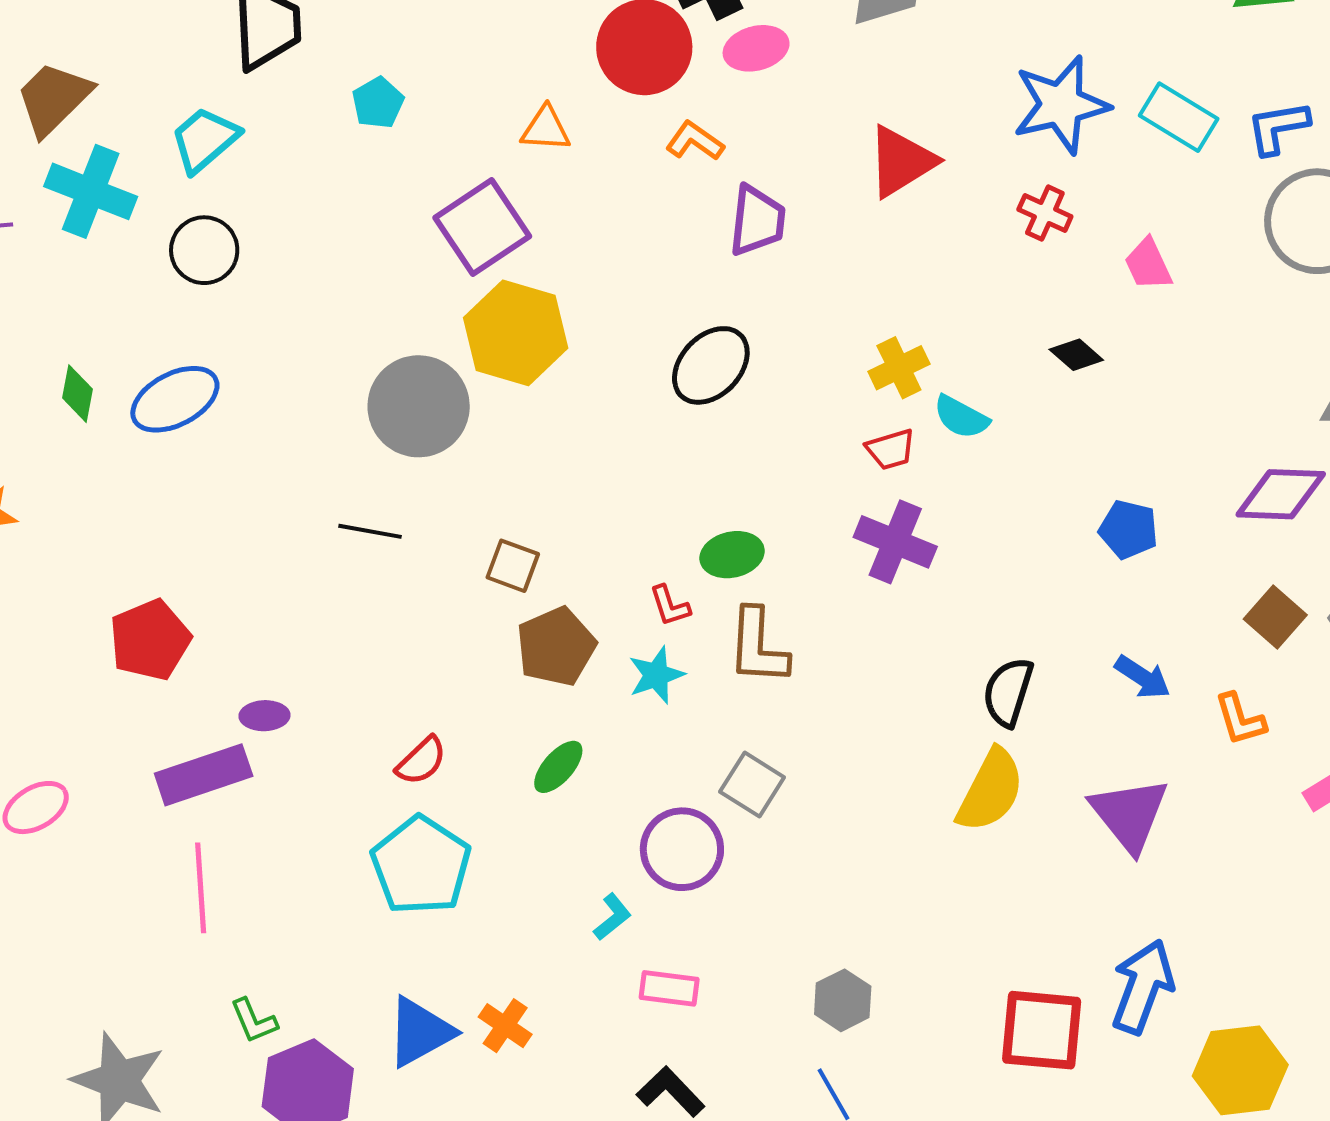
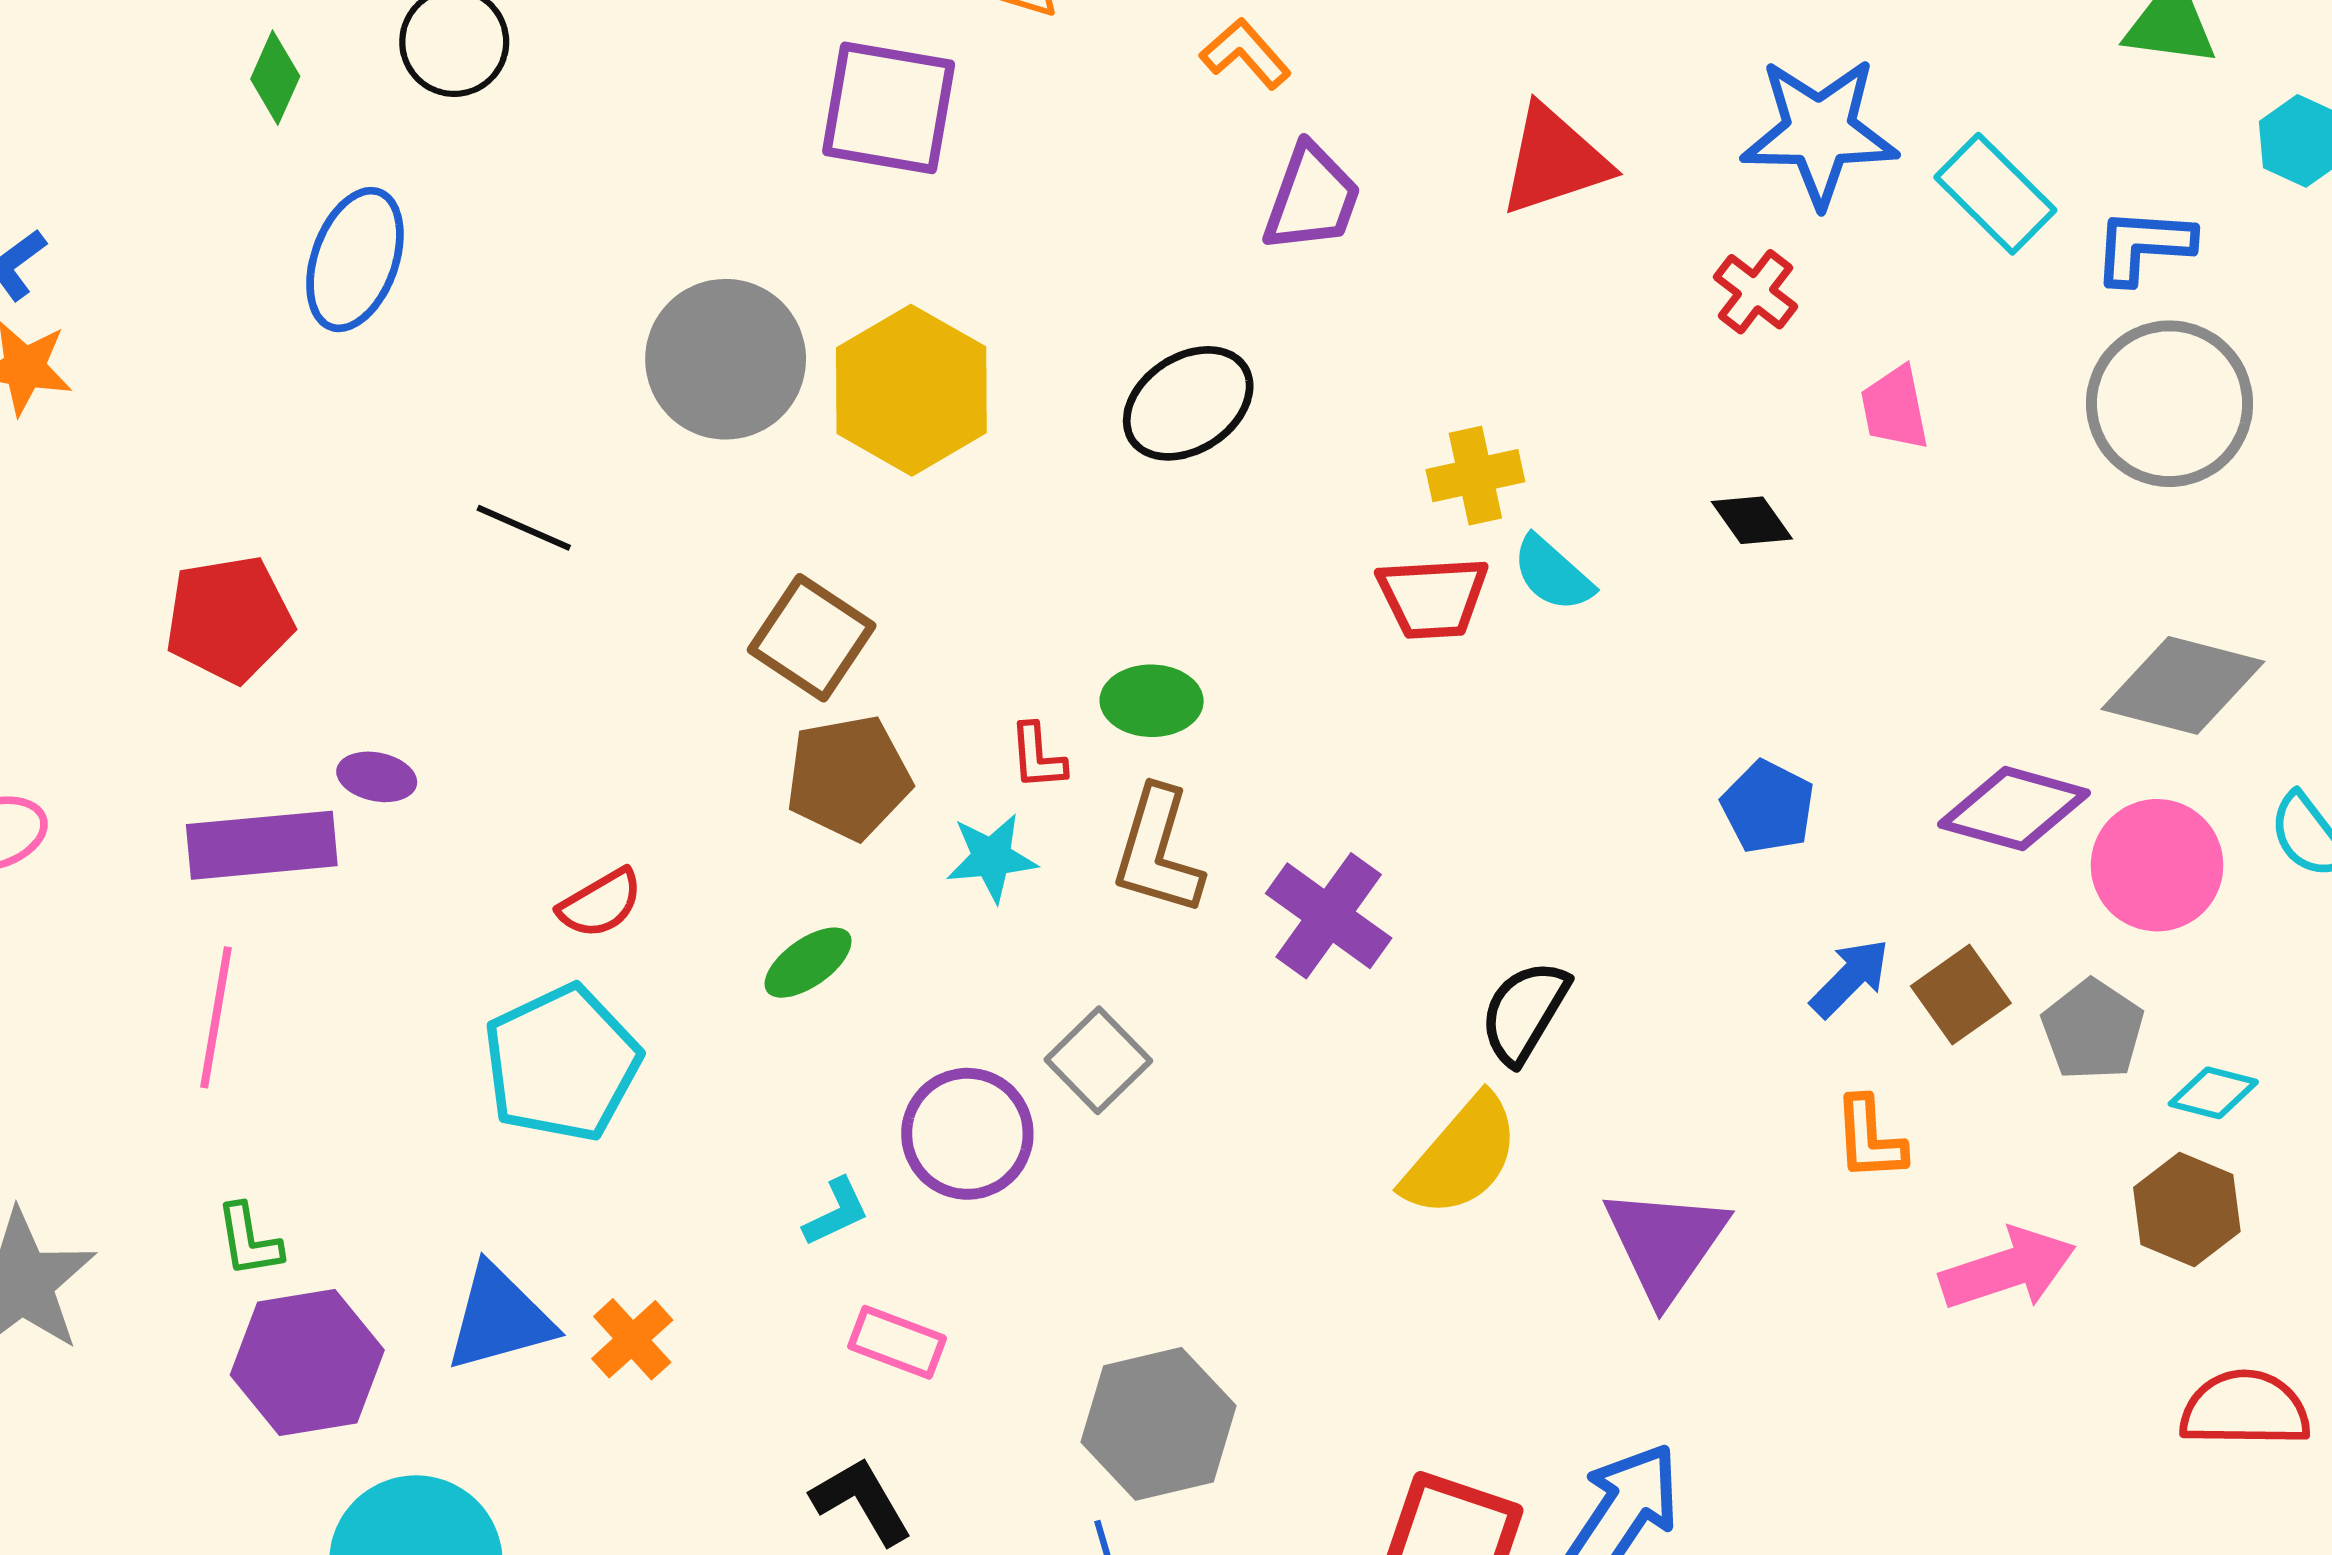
purple square: (482, 227) -> (889, 108), turned 30
yellow hexagon: (516, 333) -> (911, 390), moved
green diamond: (78, 394) -> (275, 78), moved
blue ellipse: (175, 399) -> (355, 260), turned -56
red trapezoid: (891, 449) -> (1433, 597), size x1.4
black line: (370, 531) -> (524, 528), moved
purple cross: (895, 542) -> (1329, 916), moved
brown square: (513, 566) -> (812, 638), size x1.4
blue arrow: (1143, 677) -> (1850, 978), moved, turned -92
gray hexagon: (843, 1000) -> (1158, 1424), size x1.6

